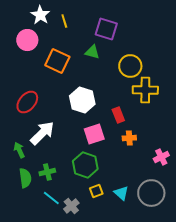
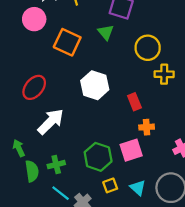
green triangle: (92, 52) -> (106, 32), turned 35
yellow cross: (145, 90) -> (164, 74), size x0.7
pink square: (94, 134) -> (131, 150), moved
green arrow: (19, 150) -> (19, 148), moved

